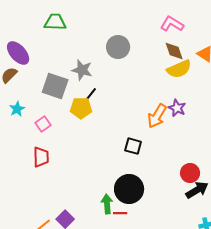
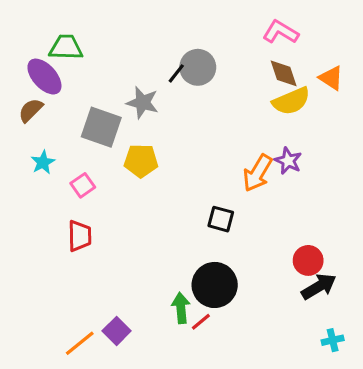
green trapezoid: (55, 22) -> (66, 47), moved
black line: (91, 94) -> (176, 73), moved
red line: (120, 213) -> (201, 322), turned -40

